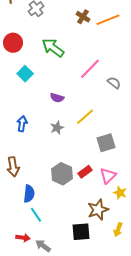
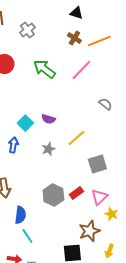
pink line: (90, 69) -> (81, 70), moved
cyan square: (25, 74) -> (25, 123), moved

